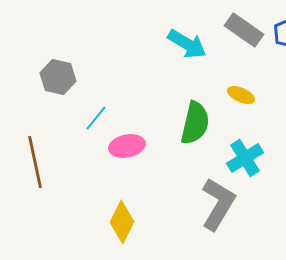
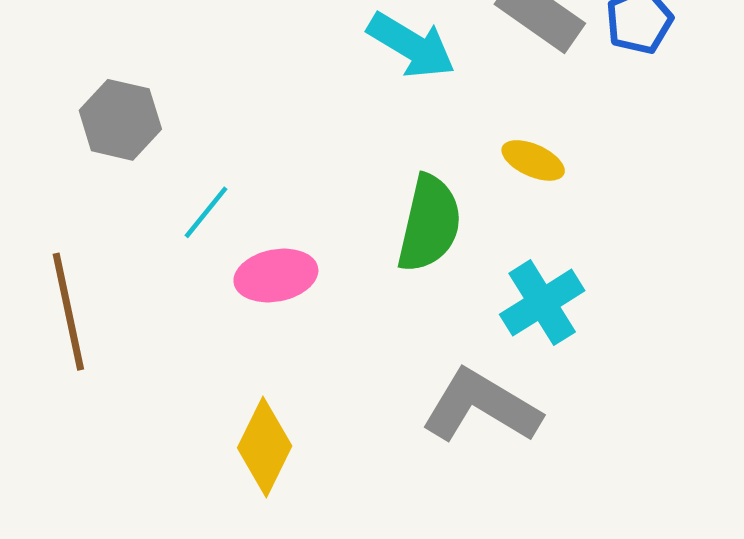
gray L-shape: (218, 204) -> (481, 406), turned -90

